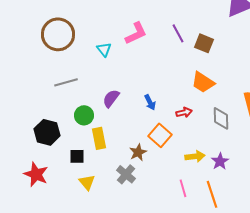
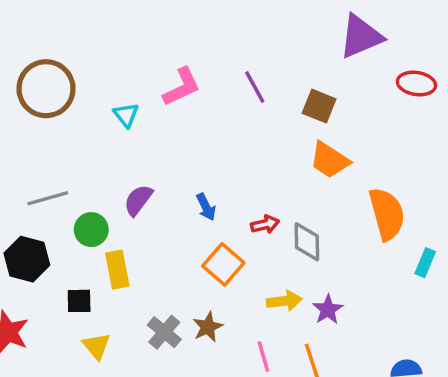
brown square: (204, 43) -> (319, 106), moved
gray line: (66, 82) -> (48, 198), moved
orange trapezoid: (203, 82) -> (330, 160), moved
gray diamond: (221, 118) -> (307, 242), moved
brown star: (138, 152) -> (208, 327), moved

